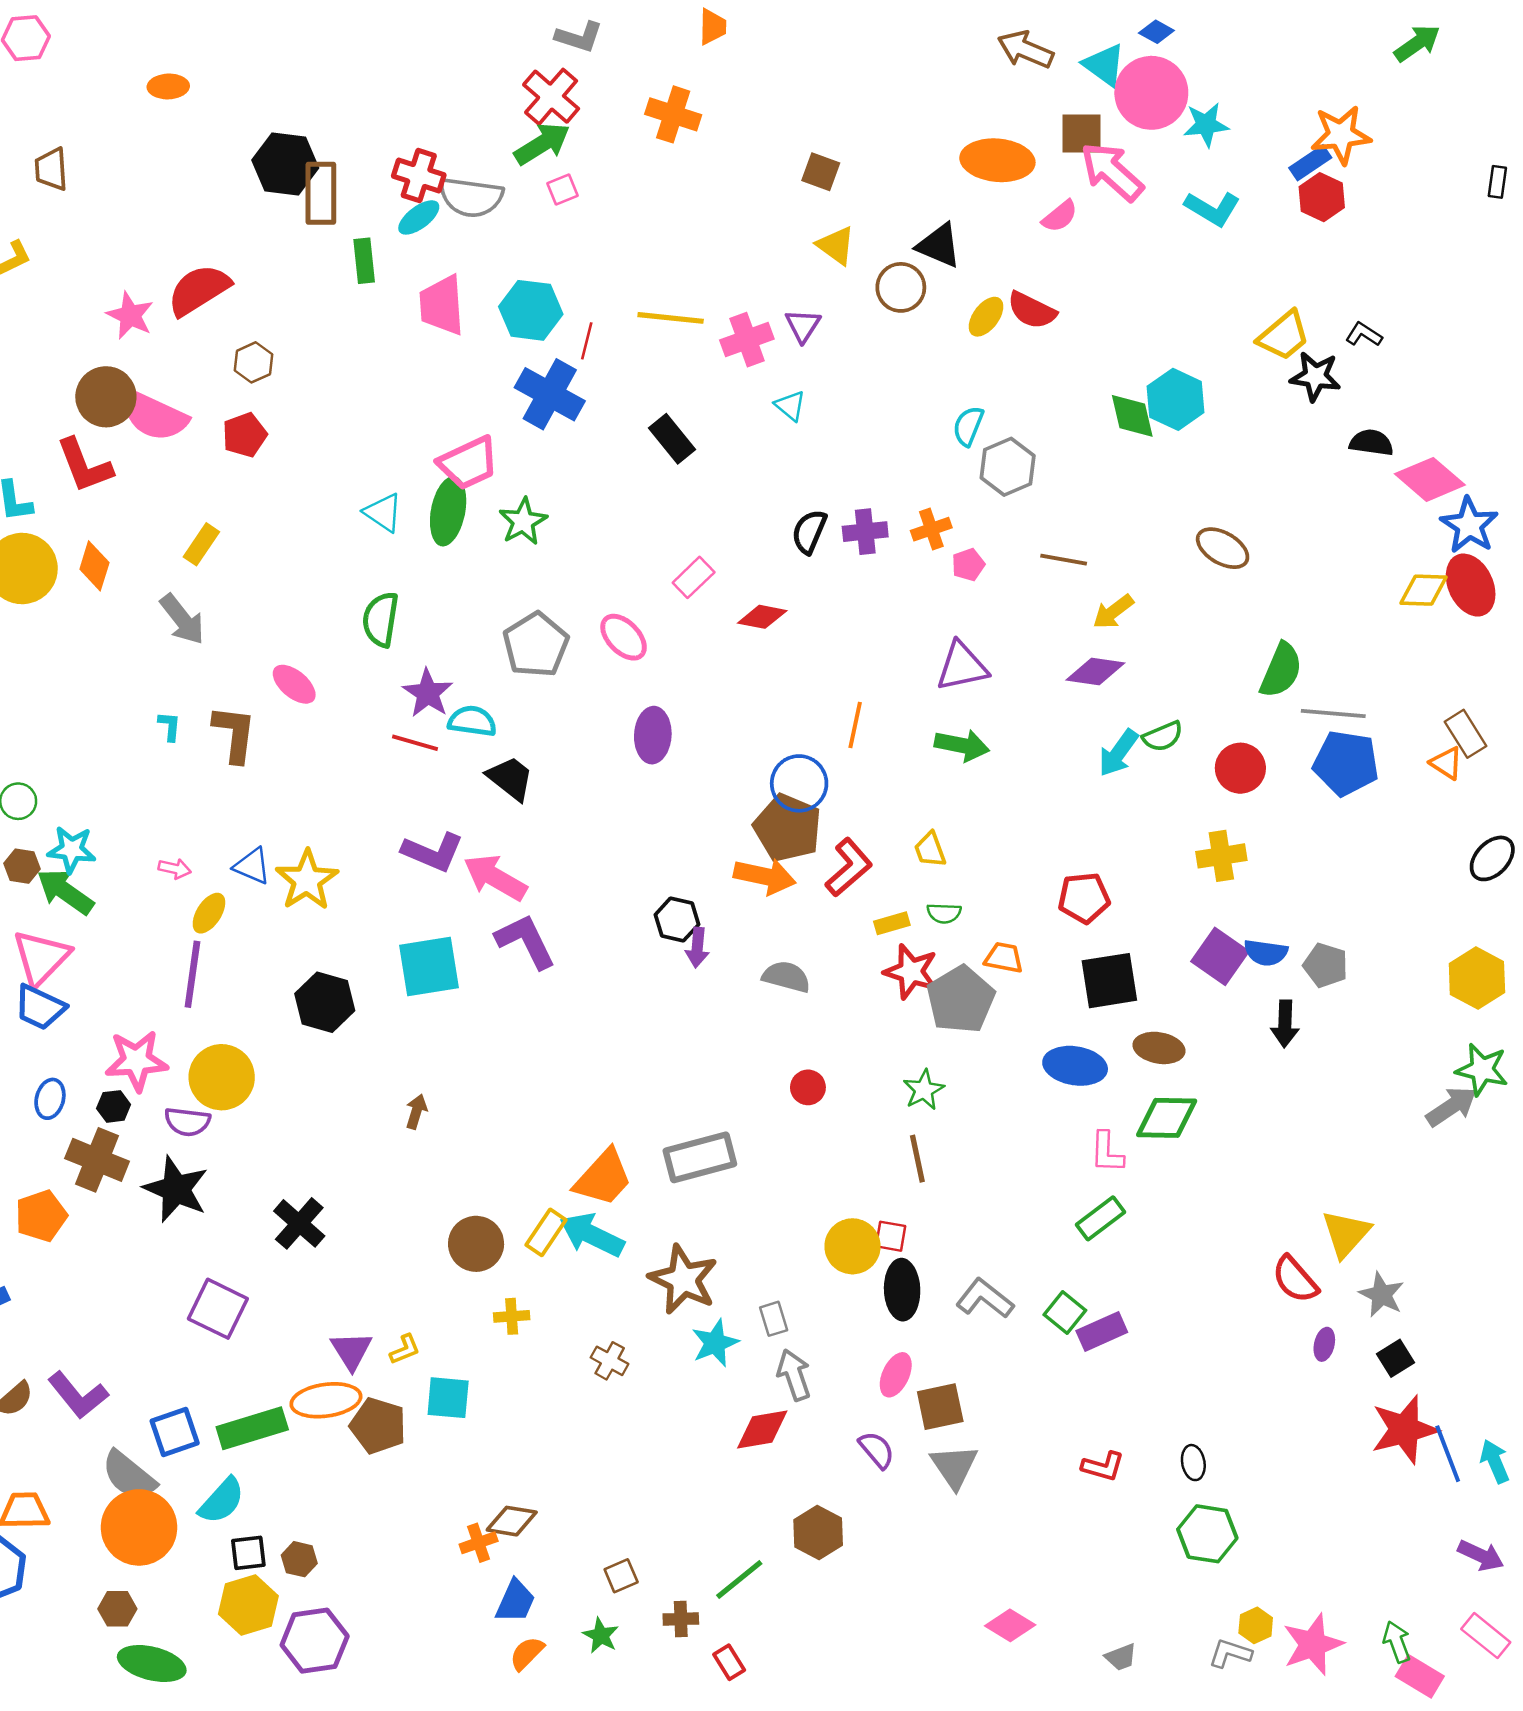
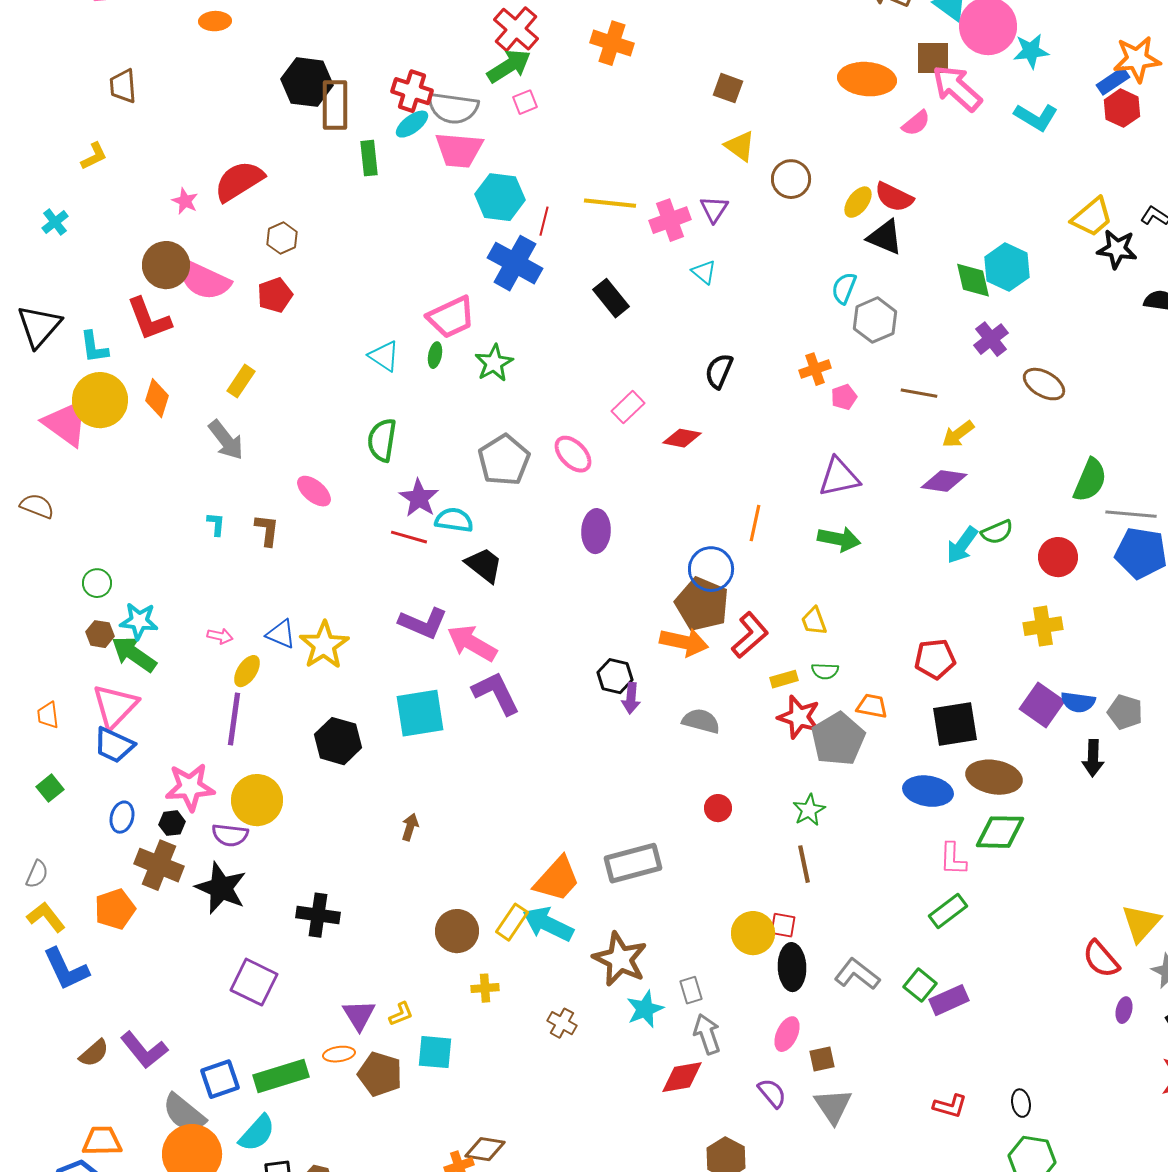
black triangle: (939, 245) -> (885, 237), moved
pink trapezoid: (442, 305) -> (459, 150), moved, turned -81
pink star: (130, 315) -> (185, 201), size x0.7
green ellipse: (448, 511) -> (435, 355), size x0.5
purple cross: (865, 532) -> (991, 339), moved, turned -32
brown L-shape: (234, 734) -> (267, 530), size x0.7
brown ellipse: (1159, 1048) -> (994, 777), size x1.4
black cross: (299, 1223) -> (318, 915), turned -33
orange ellipse: (326, 1400) -> (339, 1054), size x0.6
brown square: (940, 1407) -> (822, 1059), size x0.7

